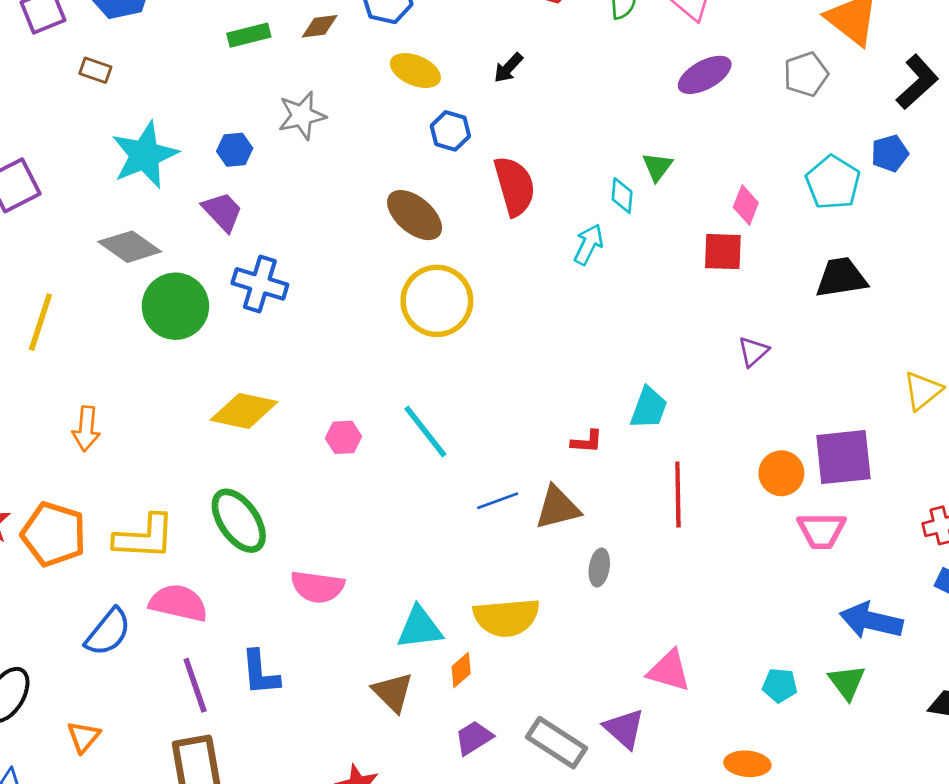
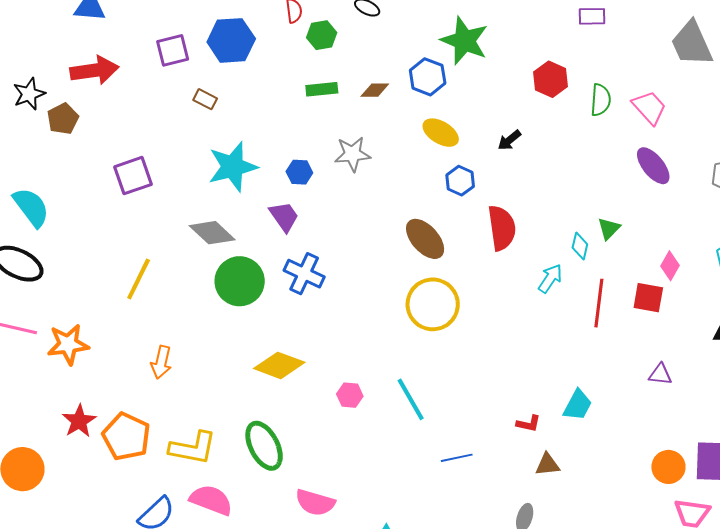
purple ellipse: (705, 75) -> (653, 166), turned 72
purple triangle: (753, 351) -> (660, 374), turned 40
red line: (678, 494) -> (599, 303), moved
brown triangle: (558, 508) -> (547, 465), moved, size x0.7

